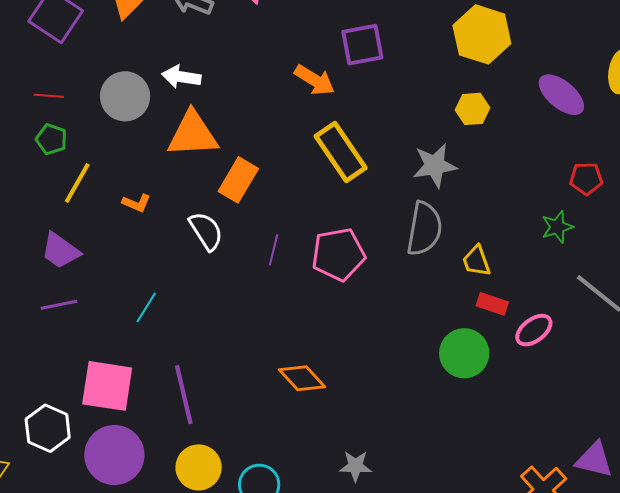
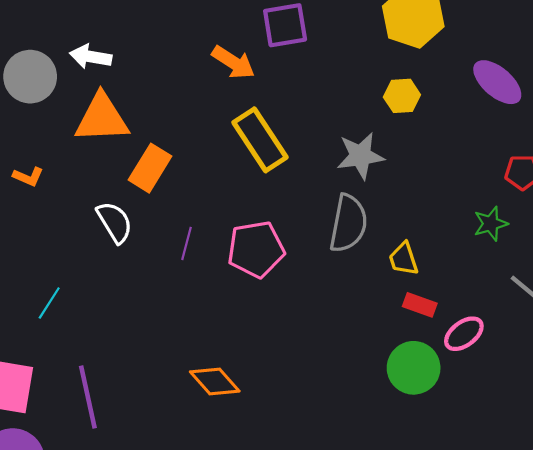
orange L-shape: (137, 203) -> (28, 177), moved
green circle: (464, 353) -> (414, 368), moved

